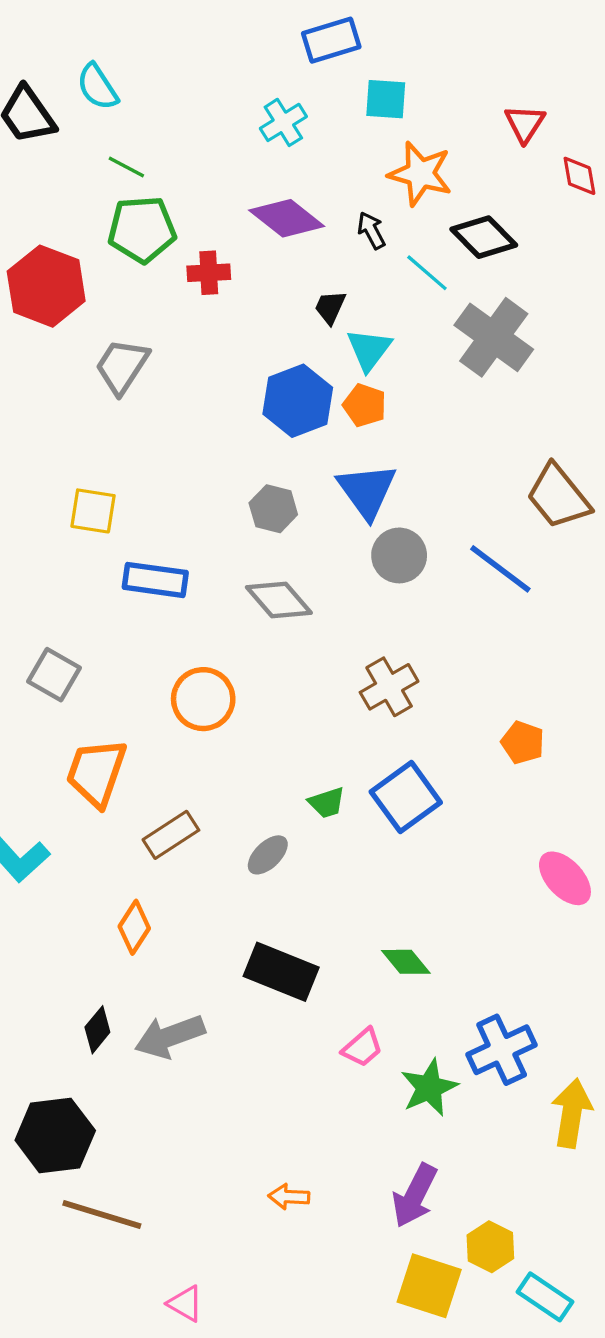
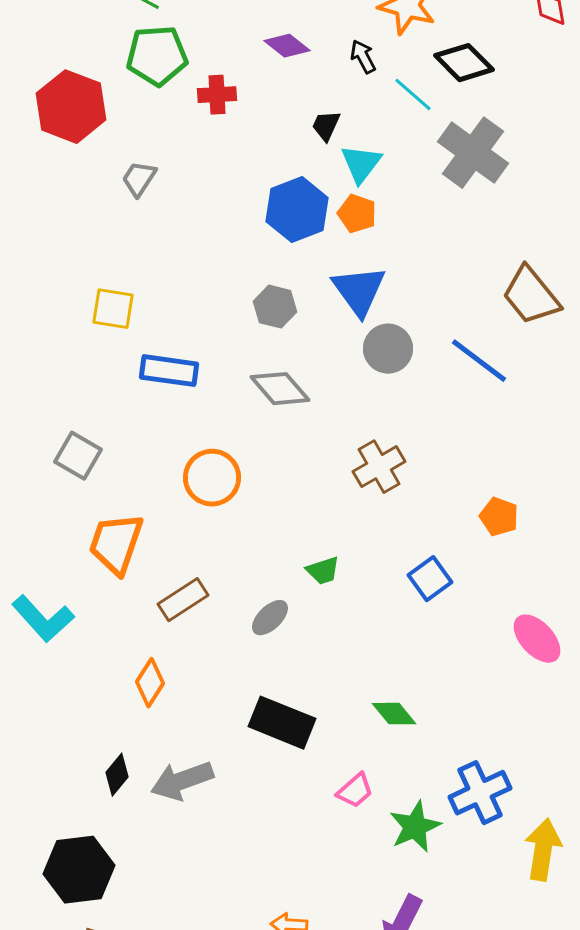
purple diamond: (287, 218) -> (287, 46), size x0.7
gray trapezoid: (122, 366) -> (139, 179), size x0.7
blue square: (406, 797) -> (430, 579), moved, size x0.7

